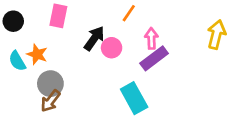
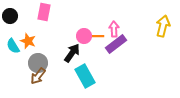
orange line: (129, 13) -> (97, 36), moved, turned 56
black arrow: (94, 38) -> (72, 53), moved
cyan rectangle: (134, 98) -> (85, 76), moved

